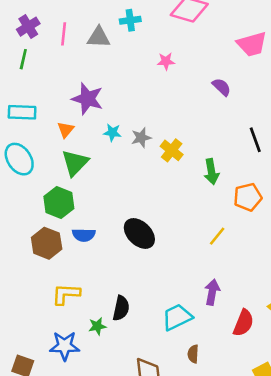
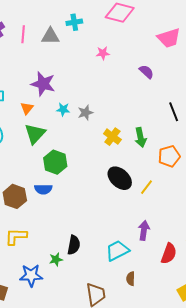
yellow cross: (172, 150) -> (112, 137), moved
green hexagon: (59, 202) -> (55, 162), moved
black ellipse: (139, 233) -> (120, 178), moved
yellow L-shape: (66, 294) -> (16, 236), moved

